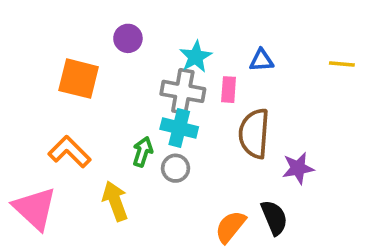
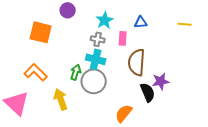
gray cross: (183, 91) -> (98, 39), size x0.6
gray circle: (176, 168) -> (94, 81), size x1.6
black semicircle: (274, 218) -> (148, 92), moved

